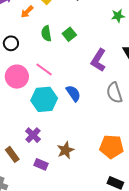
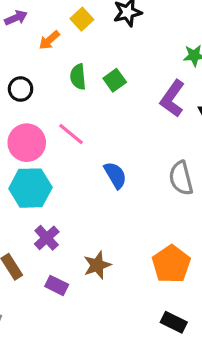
purple L-shape: (98, 60) -> (172, 99), moved
cyan hexagon: (44, 99) -> (30, 188), moved
orange pentagon: (112, 147) -> (171, 264), turned 30

